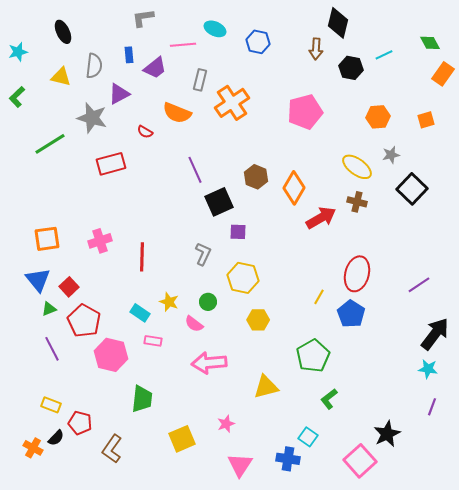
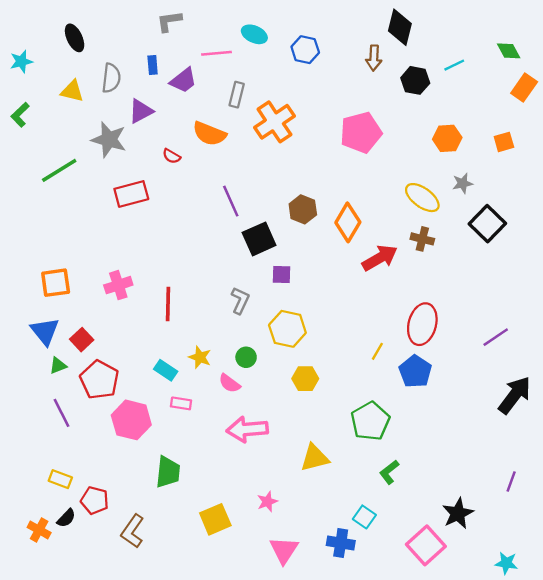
cyan star: (428, 369) -> (506, 563), moved

